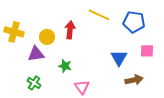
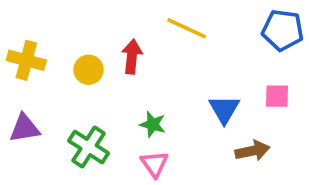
blue pentagon: (134, 22) -> (283, 30), moved
purple triangle: (36, 54) -> (24, 128), moved
green star: (65, 66) -> (153, 124), moved
green cross: (34, 83) -> (89, 147), moved, size x1.5

